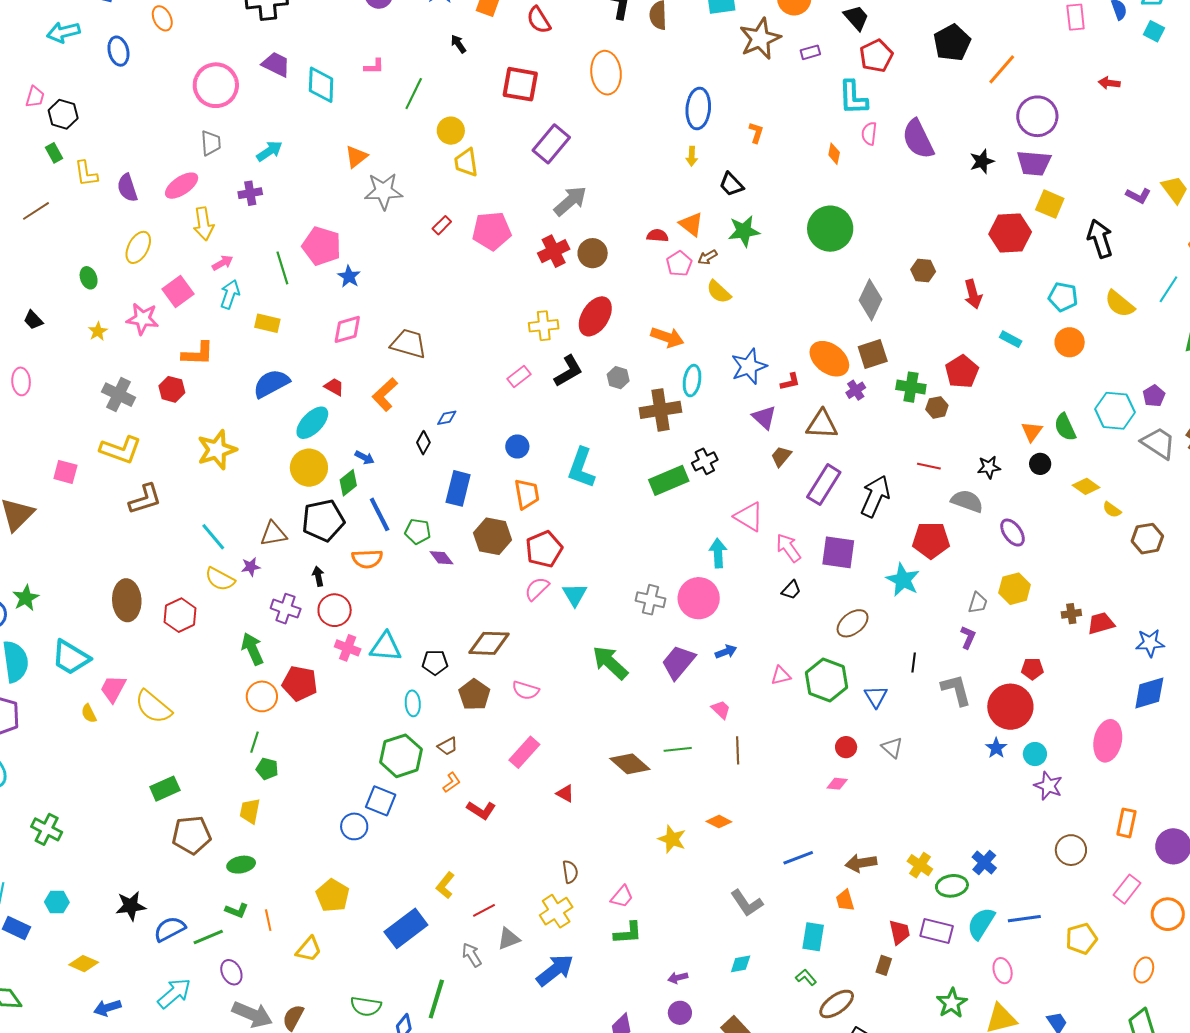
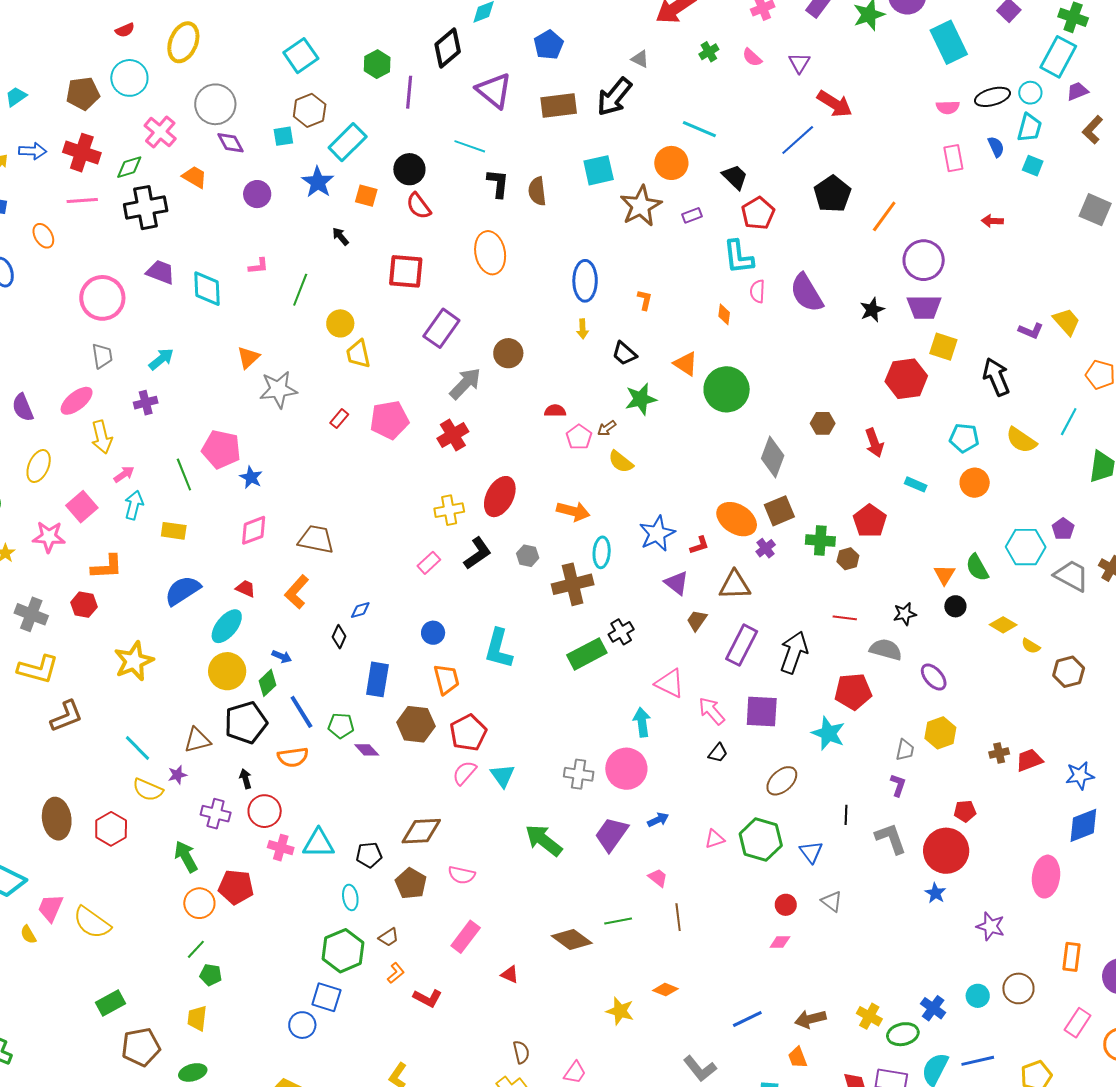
orange triangle: (691, 224) -> (686, 364), moved
brown circle: (593, 253) -> (508, 353), moved
green line: (255, 742) -> (196, 949), turned 30
cyan circle: (1035, 754) -> (978, 996), moved

